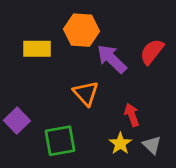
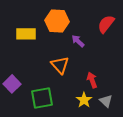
red semicircle: (152, 52) -> (106, 24), moved
purple arrow: (112, 59) -> (78, 41), size x0.6

